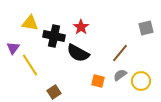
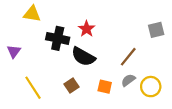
yellow triangle: (30, 23) -> (32, 14), moved
yellow line: (30, 65) -> (33, 88), moved
brown square: (54, 92) -> (72, 86), moved

